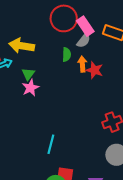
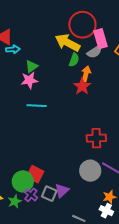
yellow arrow: (22, 46) -> (68, 43), moved
red star: (94, 70) -> (82, 86), moved
cyan line: (51, 144) -> (37, 106), moved, turned 60

